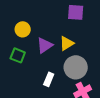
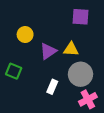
yellow triangle: (67, 43) -> (71, 49), turned 35
green square: (18, 55) -> (14, 71), moved

